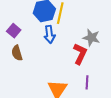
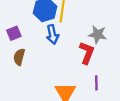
purple square: (14, 31) -> (14, 33), turned 32
brown semicircle: (17, 53) -> (19, 57), turned 35

